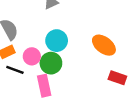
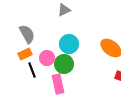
black line: (15, 70) -> (32, 70), turned 49

